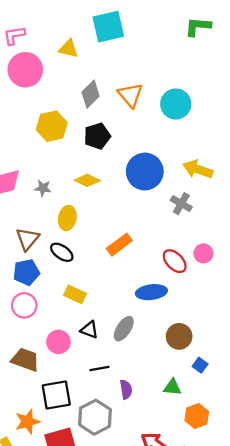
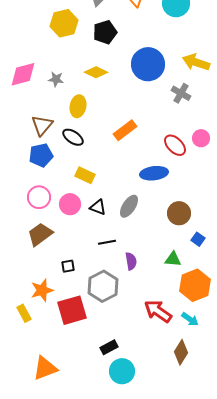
pink circle: (24, 305) -> (39, 197), moved
pink circle: (58, 342) -> (70, 204), moved
brown trapezoid: (25, 360) -> (40, 234), turned -56
black square: (56, 395) -> (68, 266), size x0.5
orange hexagon: (197, 416) -> (195, 285), size x1.4

